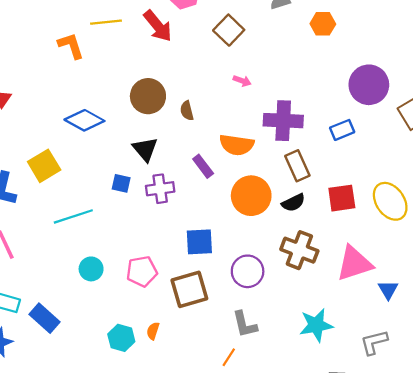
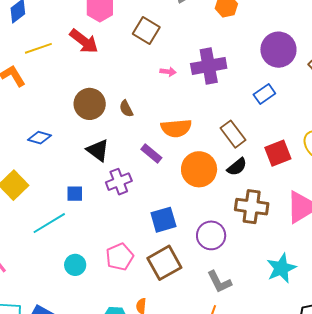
blue diamond: (84, 120) -> (39, 138), size x0.7
purple cross: (283, 121) -> (209, 66), moved
blue square: (121, 183) -> (75, 194), moved

